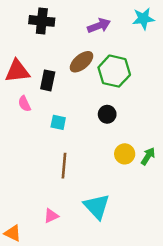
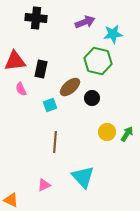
cyan star: (143, 19) -> (113, 34), moved
brown ellipse: (82, 62) -> (70, 87), moved
cyan square: (58, 122) -> (50, 105), turned -32

